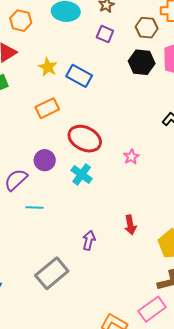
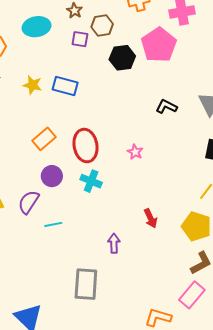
brown hexagon: (147, 28) -> (102, 26), moved
orange rectangle: (47, 108) -> (44, 139), moved
red ellipse: (85, 139) -> (85, 146), turned 68
gray rectangle: (52, 273) -> (86, 284), turned -32

